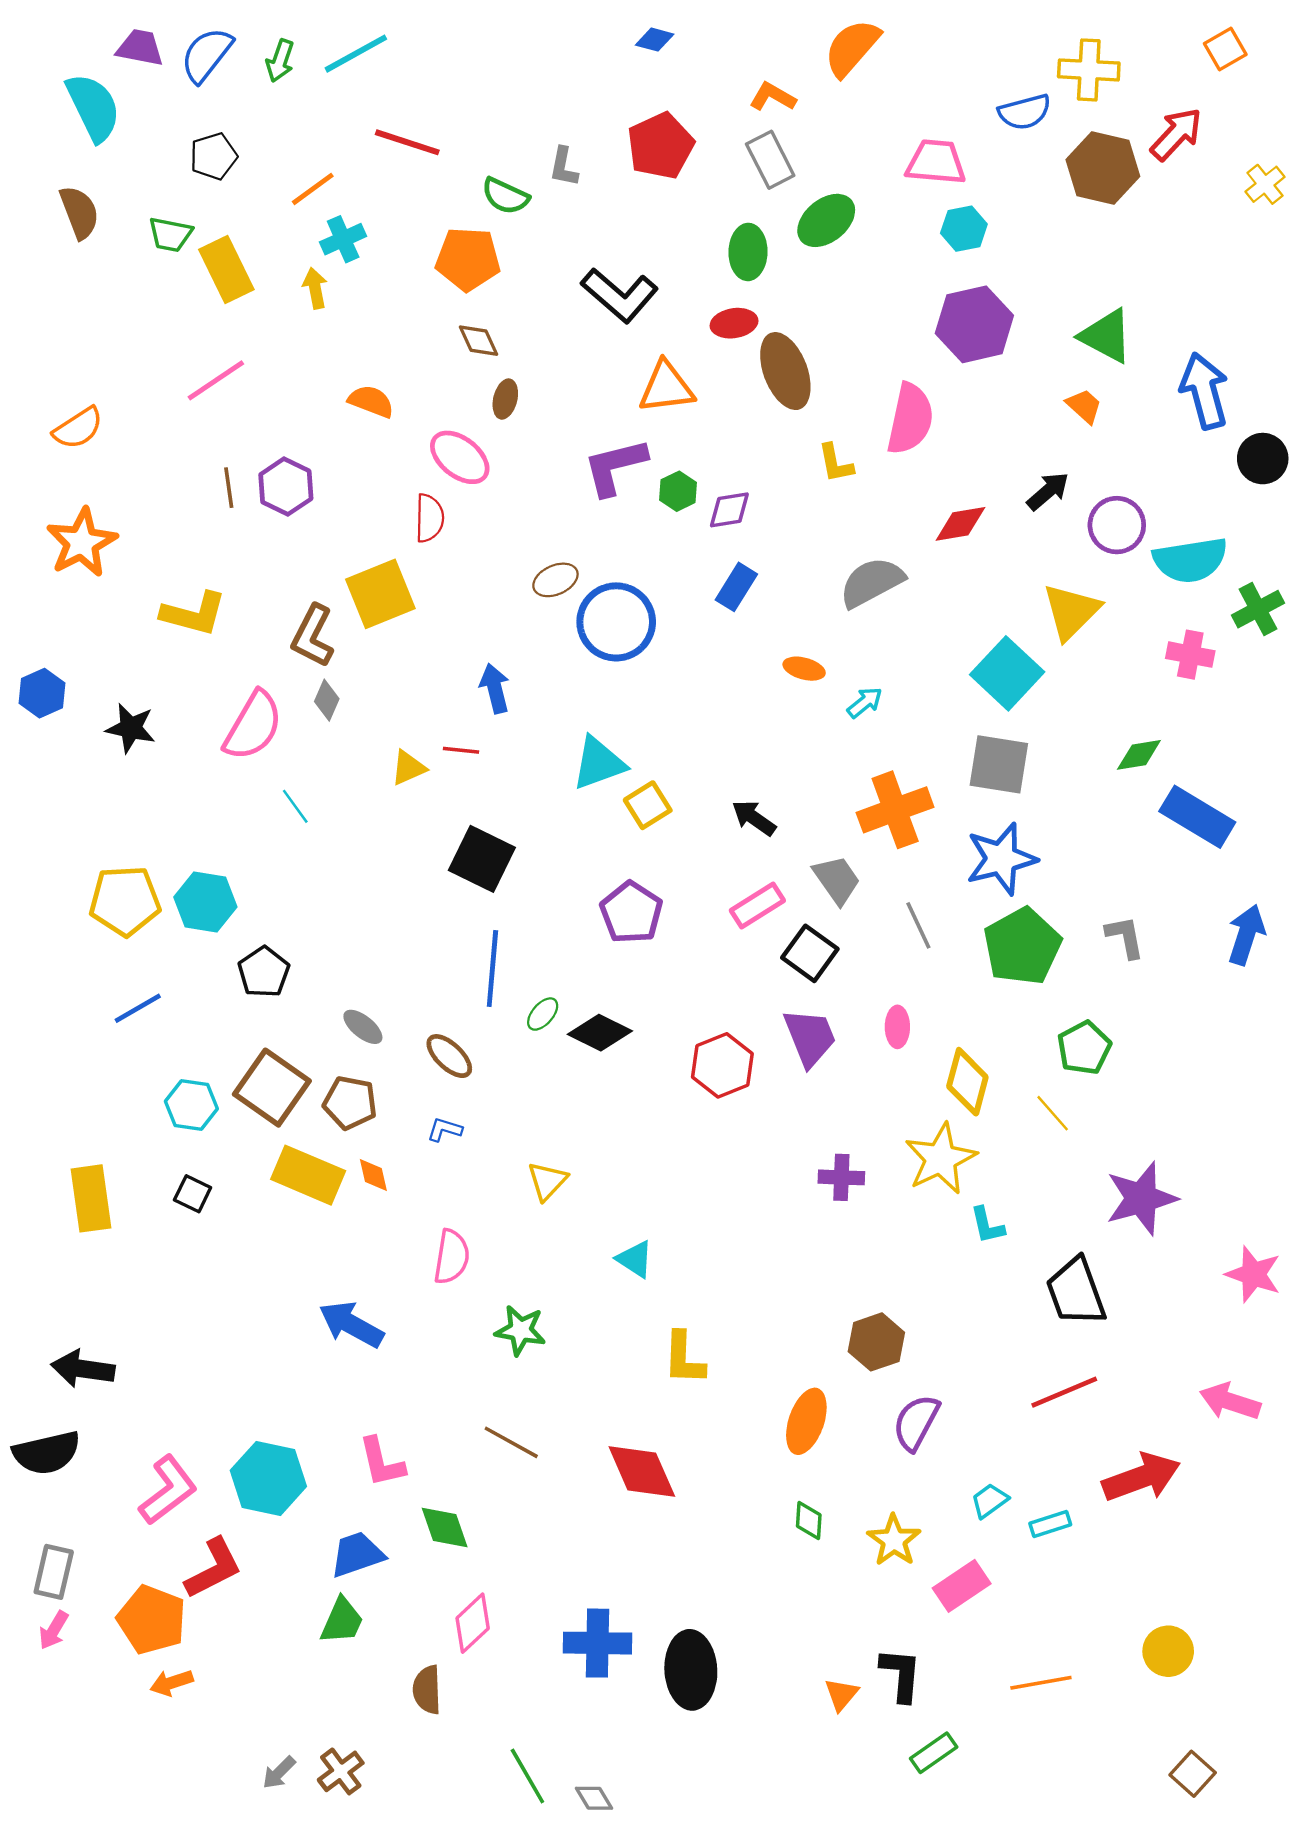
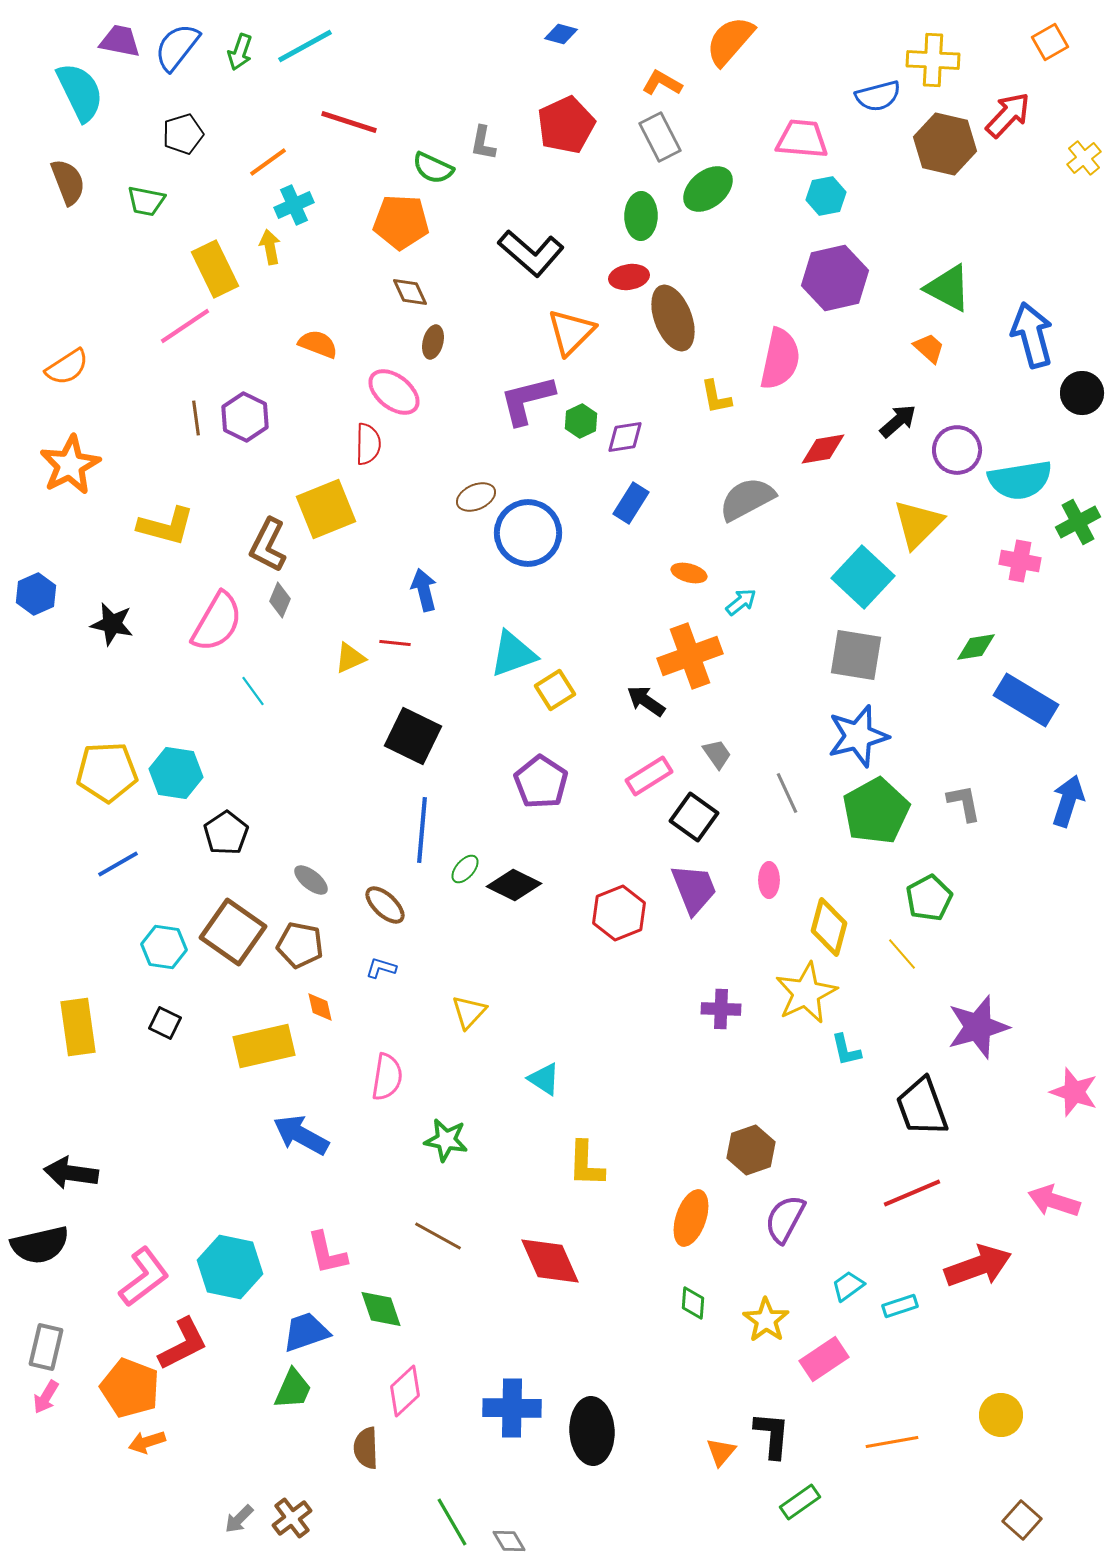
yellow rectangle: (226, 269) -> (215, 269), moved
orange triangle: (666, 387) -> (571, 332), turned -38
orange cross: (895, 810) -> (690, 656), moved
gray trapezoid: (837, 880) -> (717, 754), size x0.7
yellow rectangle: (308, 1175) -> (264, 1046), moved, turned -36

